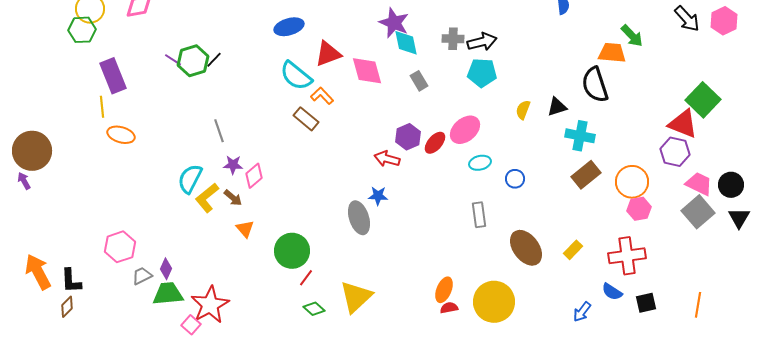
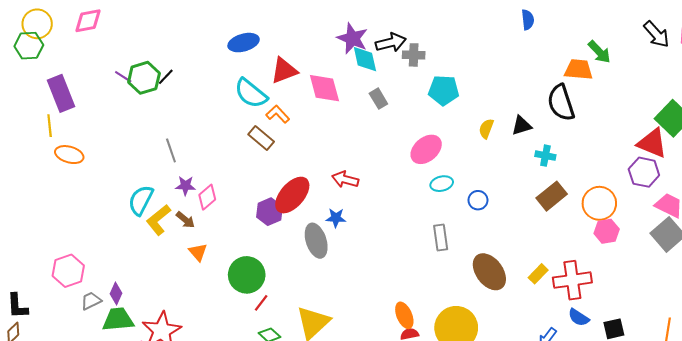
black arrow: (482, 42) -> (391, 43), moved
cyan cross: (580, 136) -> (545, 156), size x0.7
purple hexagon: (408, 137) -> (269, 212), moved
red ellipse: (435, 143) -> (292, 195), moved, size x1.6
red cross: (627, 256) -> (572, 280), moved
orange ellipse: (444, 290) -> (404, 315), turned -45

